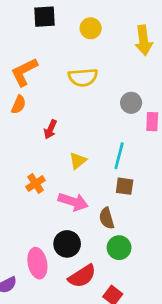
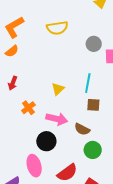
orange semicircle: (19, 105) -> (12, 51), turned 32
red arrow: (50, 129) -> (13, 83), moved
brown semicircle: (107, 218) -> (82, 129), turned -42
black circle: (67, 244) -> (46, 141), moved

